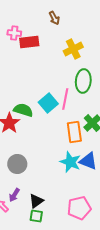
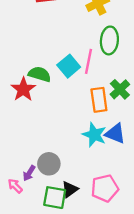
gray circle: (17, 164) -> (49, 164), moved
black triangle: (36, 201) -> (70, 189), moved
green square: (36, 216) -> (55, 198), size x1.5

